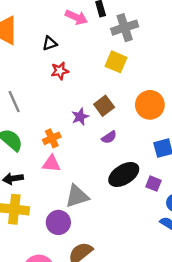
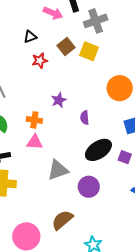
brown square: (104, 106) -> (66, 47), moved
purple semicircle: (109, 137) -> (85, 118), turned 120
orange cross: (52, 138) -> (34, 120), turned 35
purple circle: (58, 222) -> (89, 187), moved

